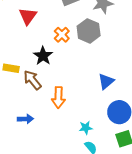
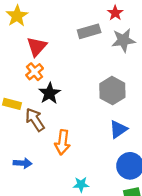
gray hexagon: (89, 31) -> (112, 91), moved
orange cross: (62, 35) -> (35, 72), moved
cyan star: (86, 128) -> (81, 184), moved

